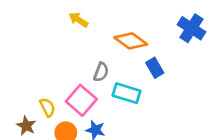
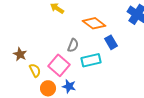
cyan rectangle: (126, 93) -> (91, 60), turned -30
brown star: (26, 126) -> (20, 54), moved

